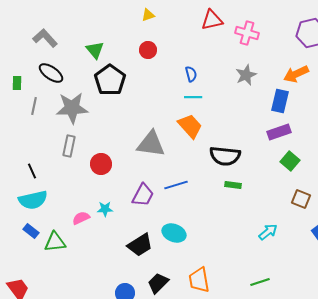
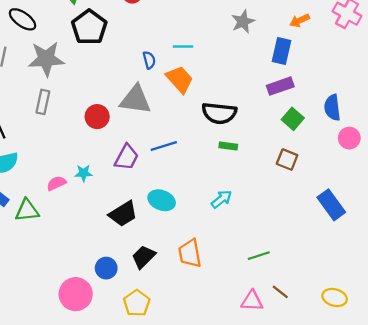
blue semicircle: (191, 74) -> (149, 60), moved
orange arrow: (296, 74) -> (300, 20), size x0.7
red circle: (101, 164) -> (97, 117), moved
brown square: (301, 199) -> (287, 160), moved
cyan arrow: (268, 232) -> (222, 199), moved

